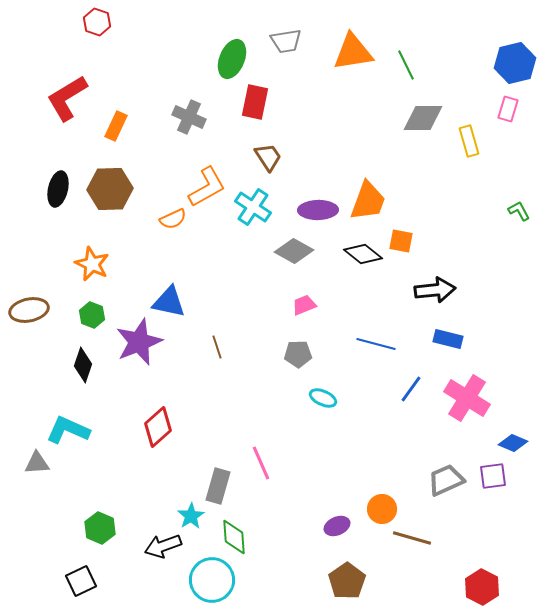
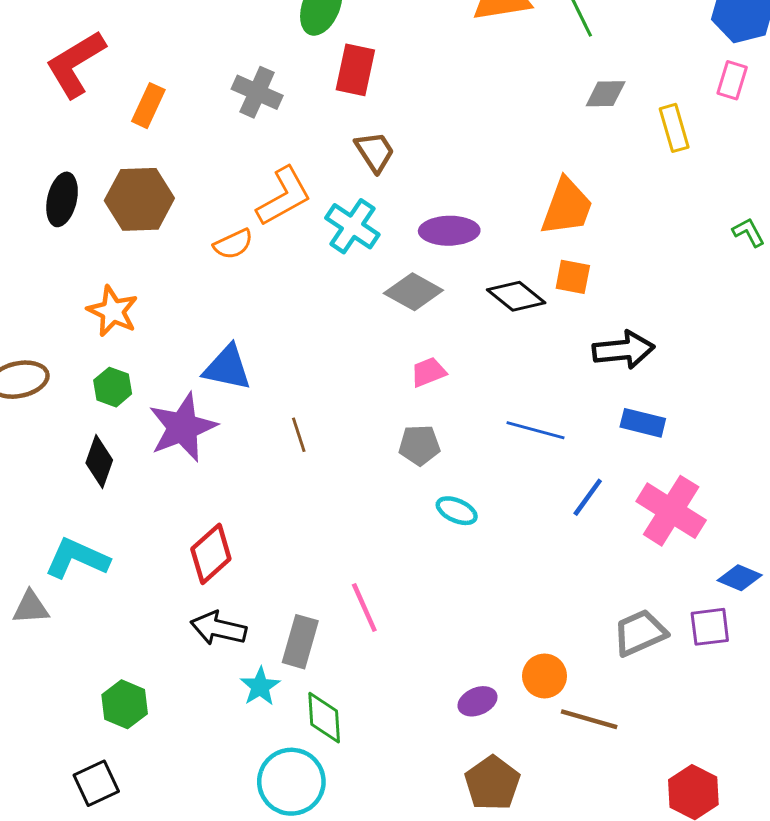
gray diamond: (423, 118) -> (606, 94), size x0.7
orange trapezoid: (368, 201) -> (567, 207), moved
black arrow: (163, 546) -> (218, 628), moved, turned 33

